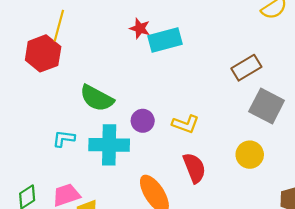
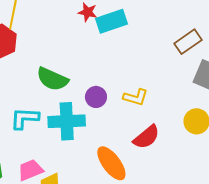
cyan L-shape: (64, 139) -> (25, 118), size x1.4
red semicircle: (194, 168) -> (146, 137), turned 76

